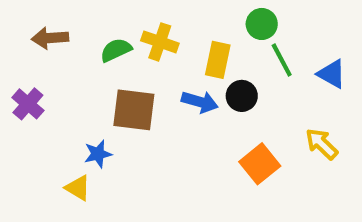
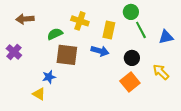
green semicircle: (116, 50) -> (55, 34), moved
blue triangle: (332, 74) -> (166, 37), turned -42
black circle: (242, 96) -> (132, 58), moved

